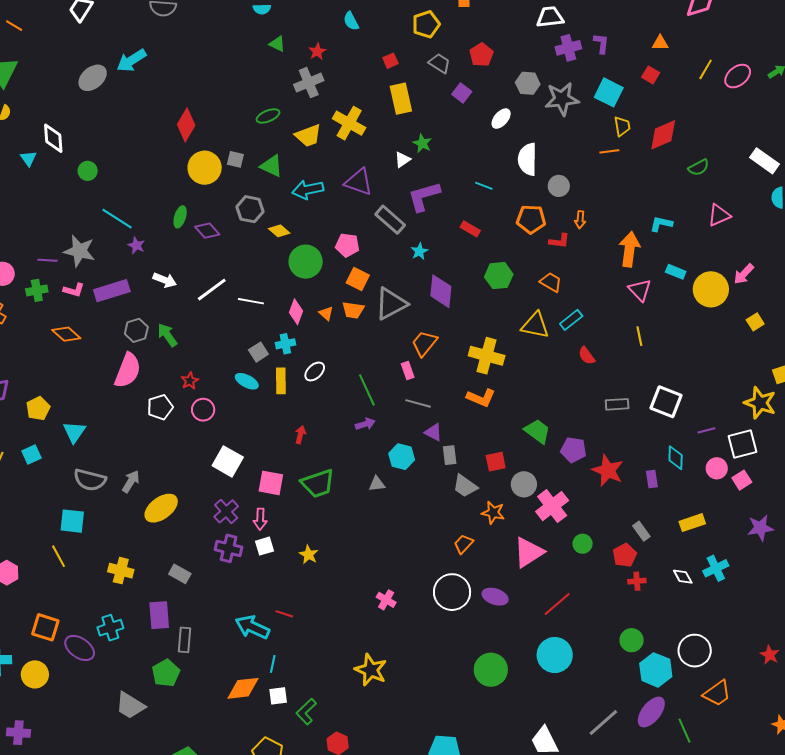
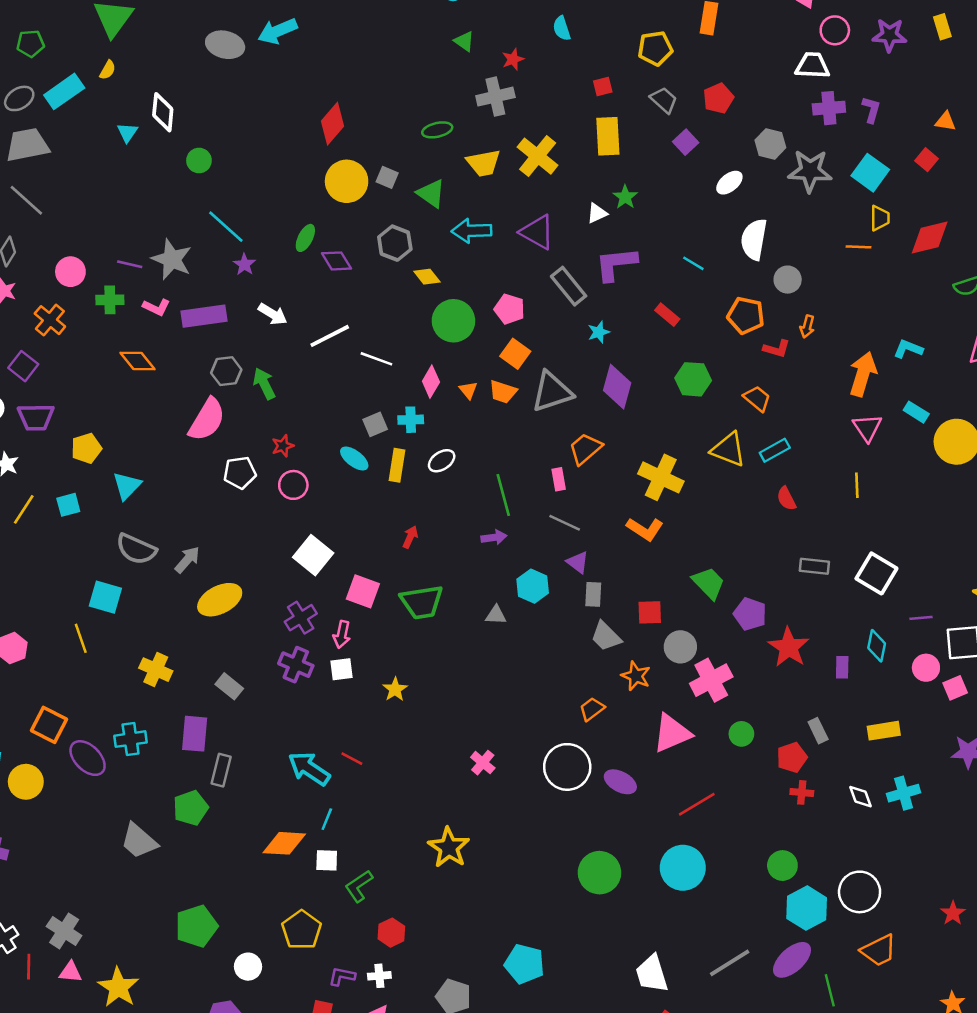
gray ellipse: (93, 78) -> (225, 45), turned 44

